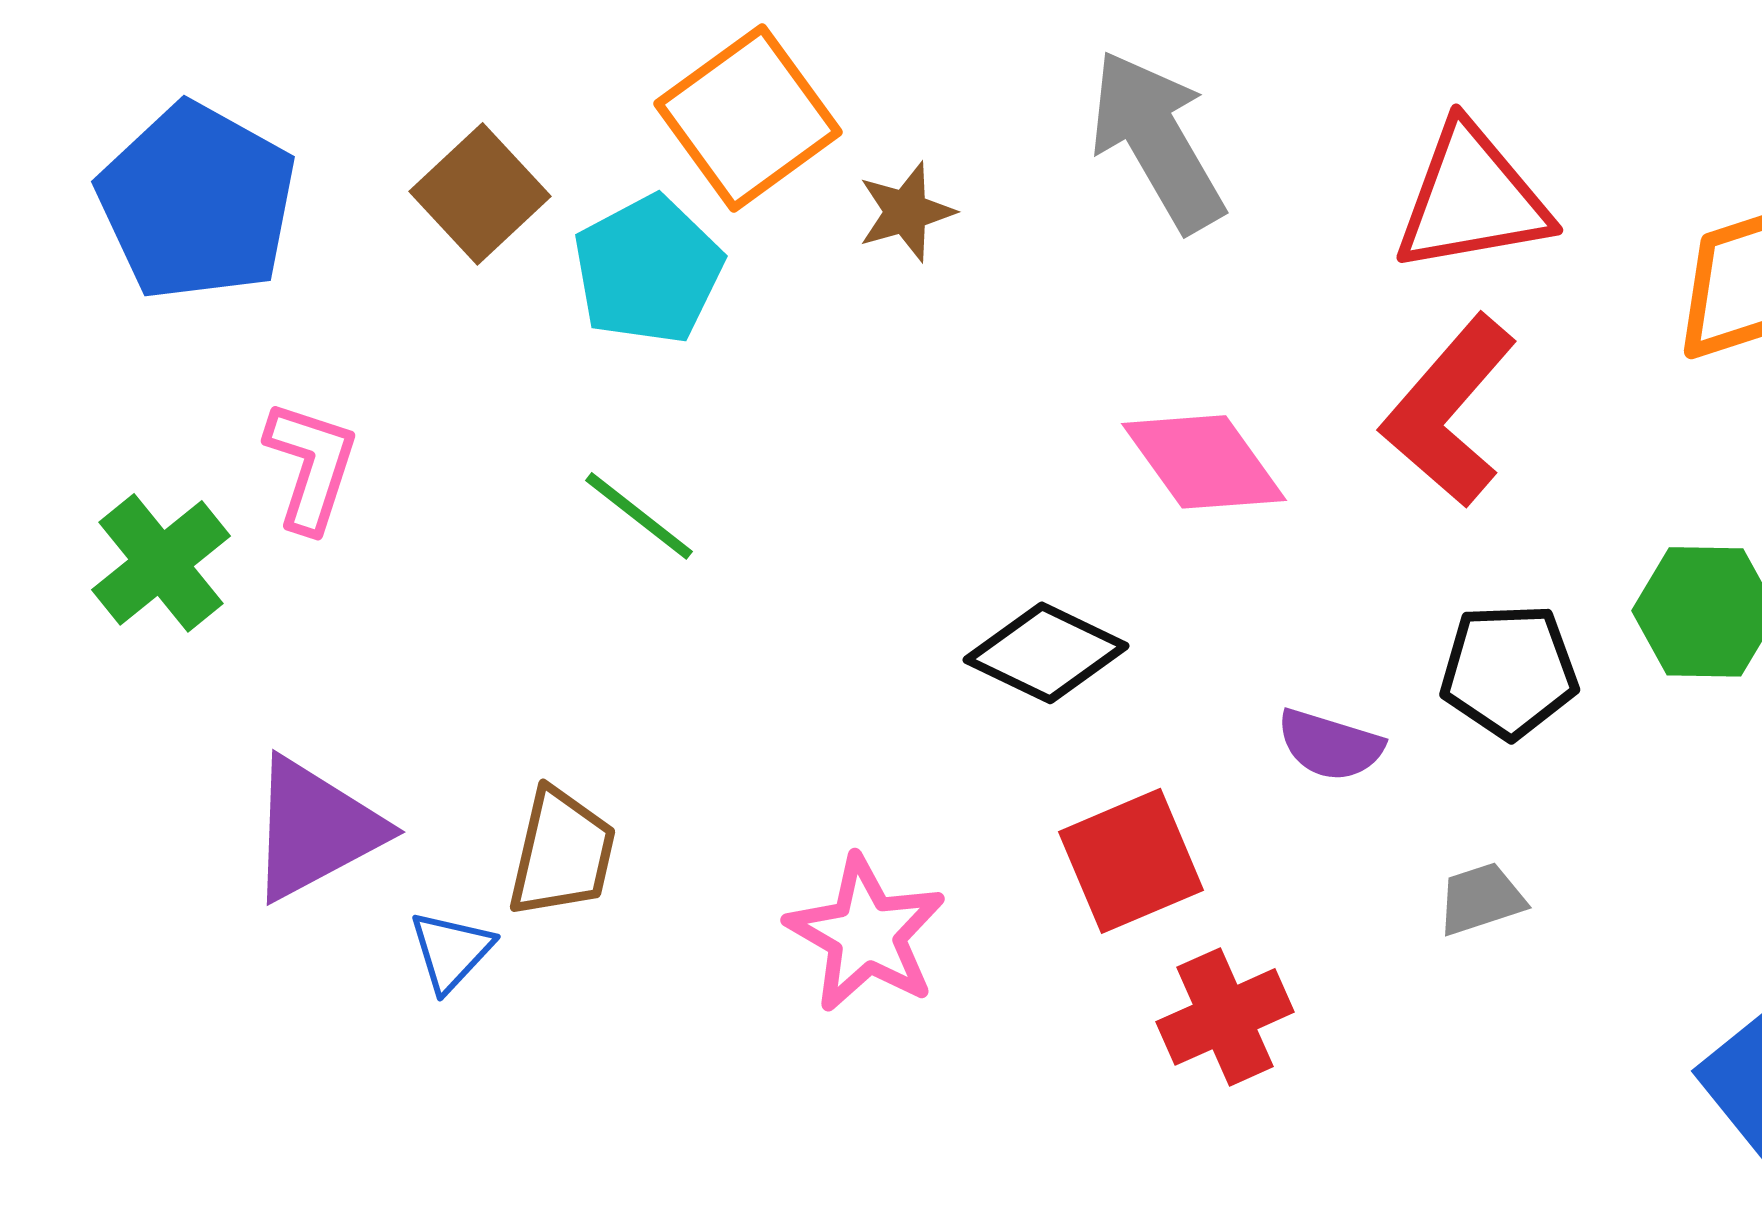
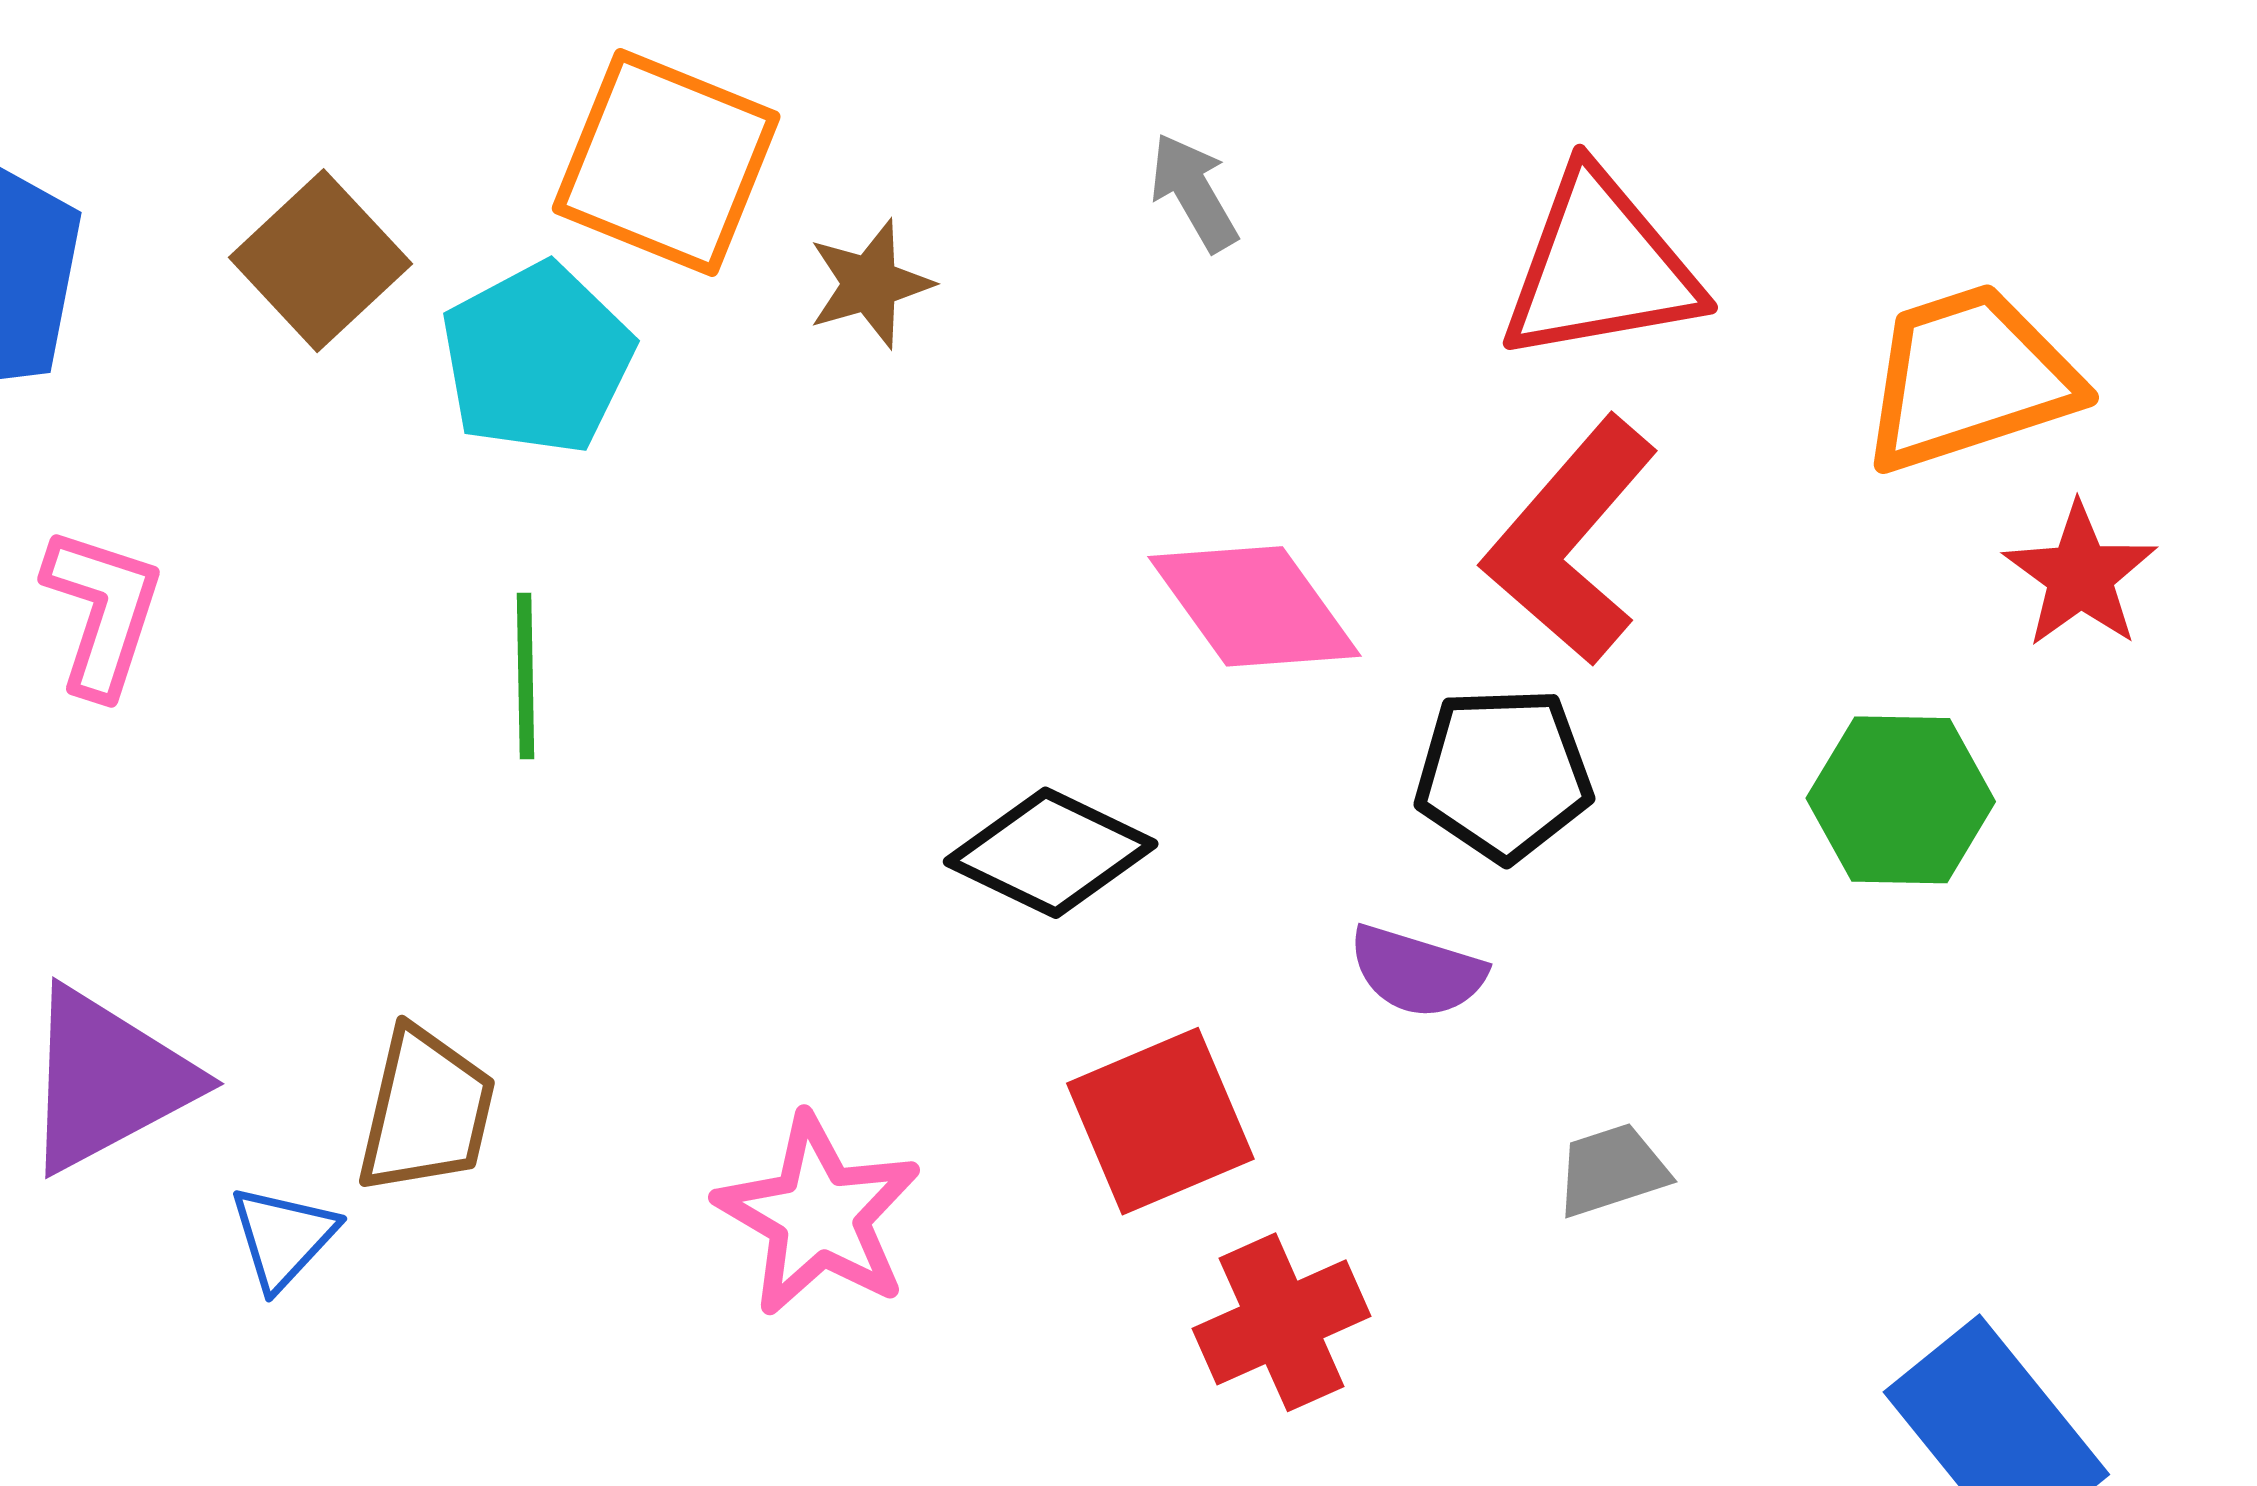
orange square: (748, 118) -> (666, 163), turned -32
gray arrow: (1157, 141) -> (1194, 192), size x0.5
green line: (639, 516) -> (526, 676), turned 51
black pentagon: (1509, 671) -> (1503, 774), moved

